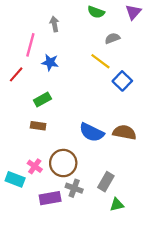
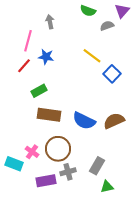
gray semicircle: (112, 38) -> (107, 26), moved
red line: (16, 74) -> (24, 66), moved
brown rectangle: (38, 126) -> (49, 115), moved, size x1.6
brown semicircle: (124, 132) -> (114, 121), turned -35
gray cross: (74, 188) -> (68, 172), turned -35

